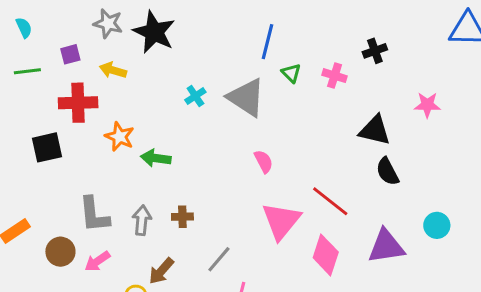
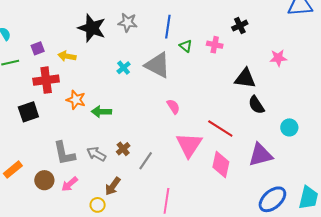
gray star: (108, 23) -> (128, 22), moved
brown cross: (182, 217) -> (123, 149), turned -32
gray arrow: (142, 220) -> (96, 154), turned -60
cyan circle: (437, 225) -> (289, 127), moved
gray line: (219, 259) -> (146, 161), moved

